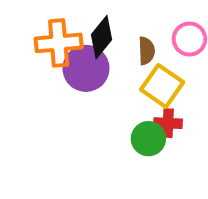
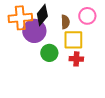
yellow square: (162, 86) -> (73, 40), turned -35
green circle: (148, 139) -> (49, 53), moved

